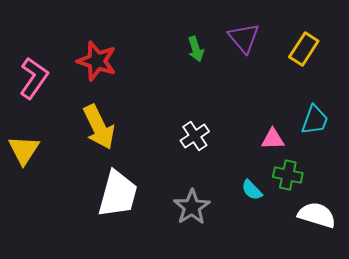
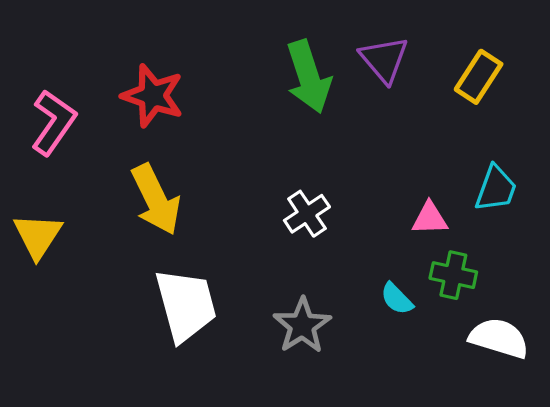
green arrow: (196, 49) -> (309, 77), size x1.8
white trapezoid: (118, 194) -> (186, 305), turned -30

